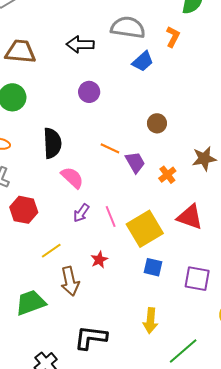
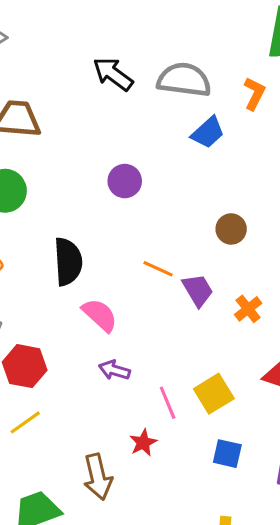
black arrow: (80, 45) -> (113, 74), moved, turned 36
purple arrow: (81, 213) -> (114, 370), turned 72
pink line: (111, 217) -> (168, 403), moved
yellow square: (145, 229) -> (214, 394), size x0.7
yellow line: (51, 251) -> (25, 422), moved

